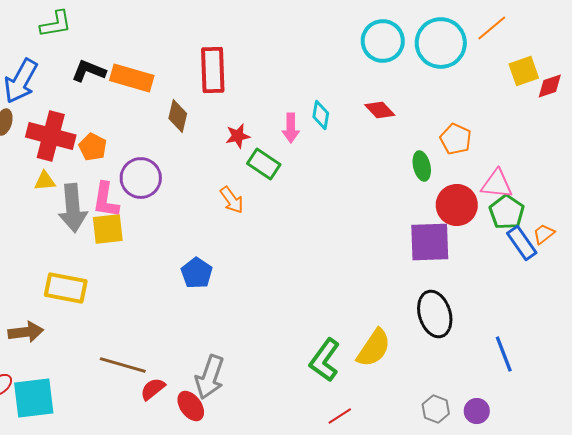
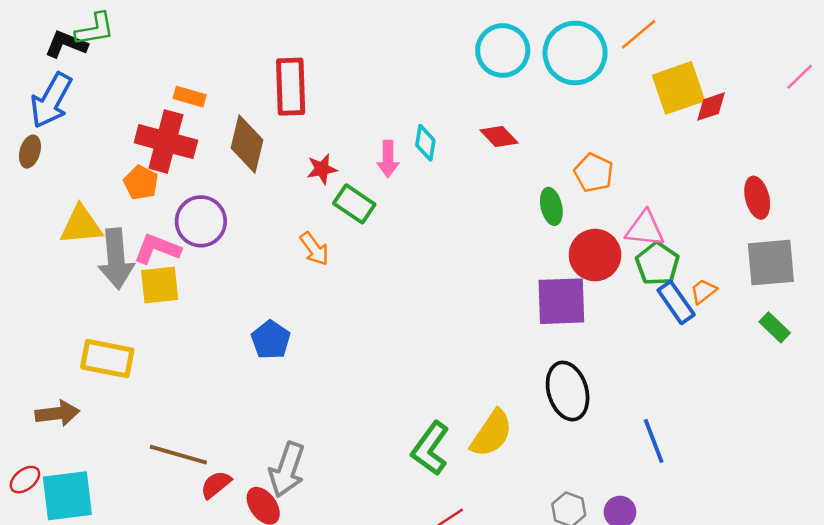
black L-shape: (89, 71) -> (66, 44), moved
yellow square: (524, 71) -> (679, 88), size x1.4
orange rectangle: (132, 78) -> (190, 97), size x0.6
brown diamond: (178, 116) -> (247, 144), size x1.4
red cross: (51, 136) -> (166, 142), moved
yellow triangle: (45, 181) -> (81, 225), size x1.6
pink L-shape: (106, 200) -> (157, 249), turned 102

